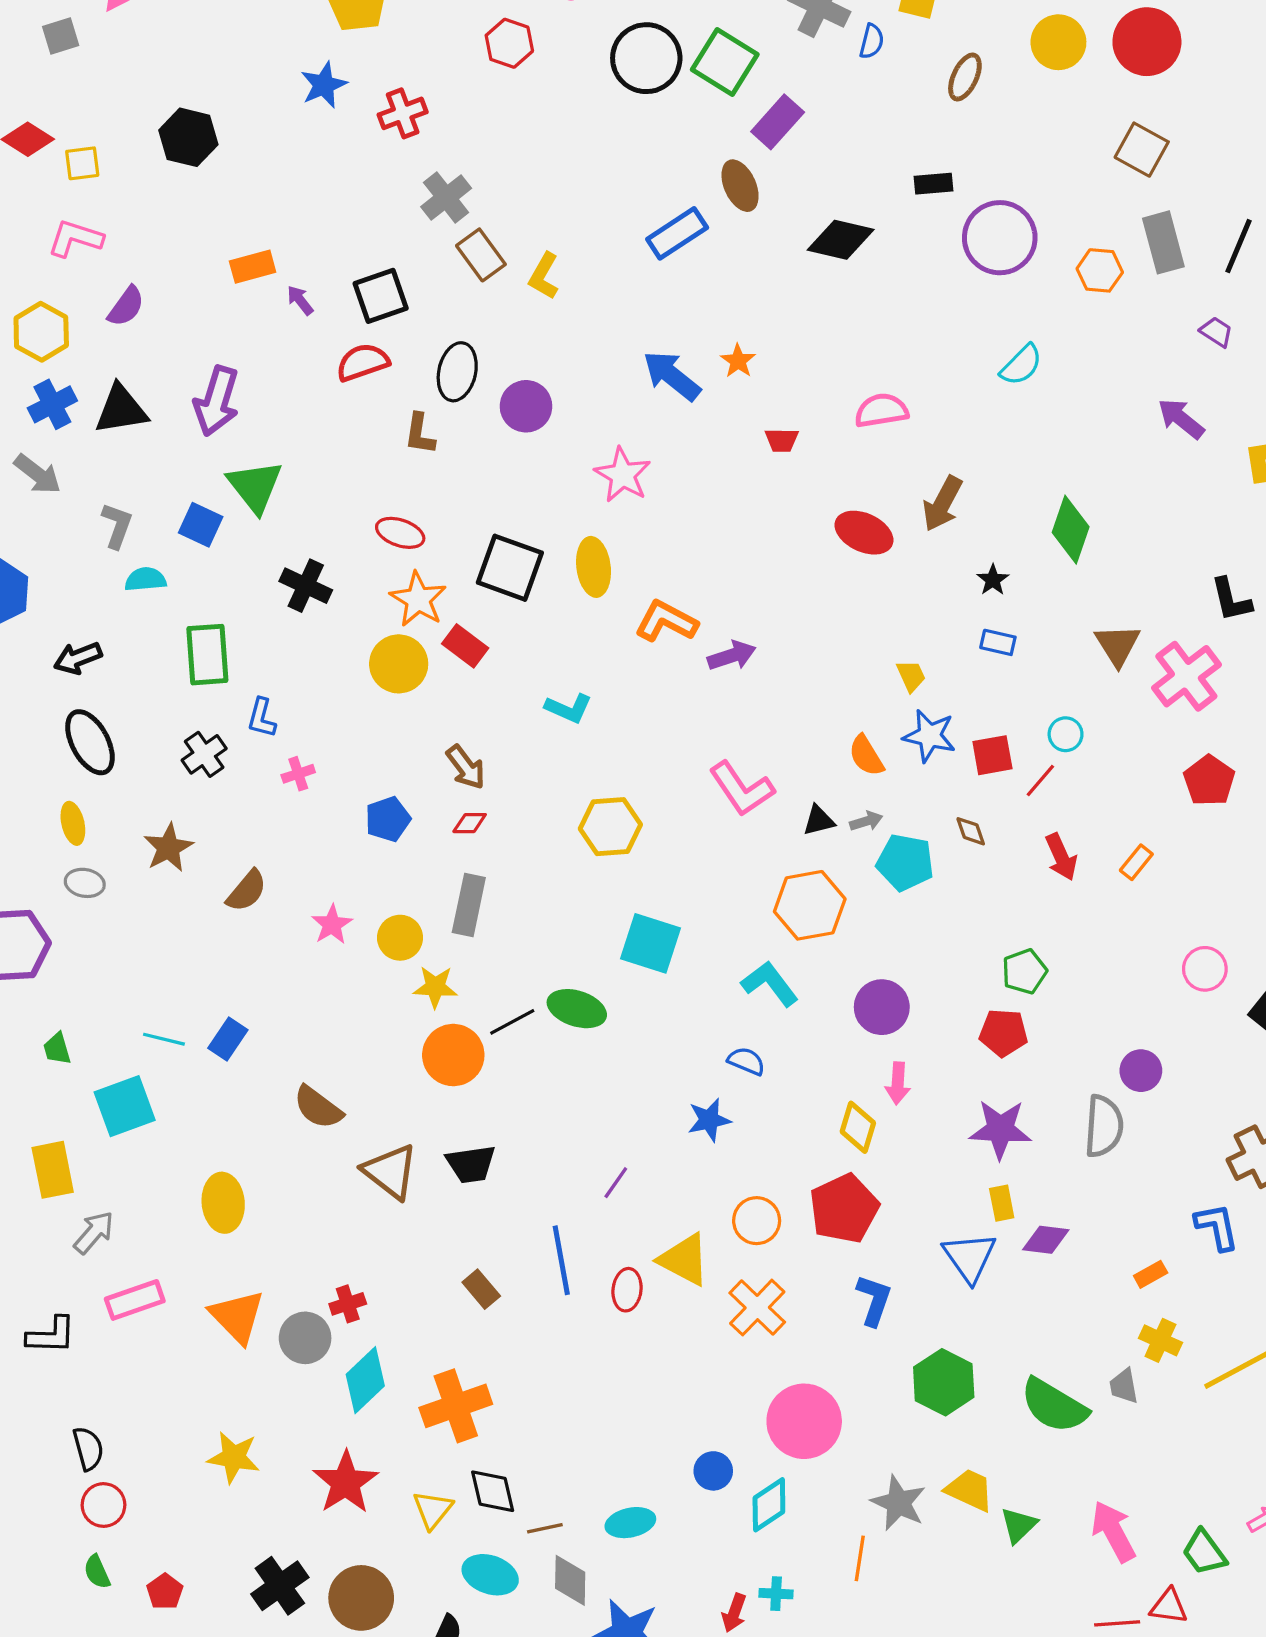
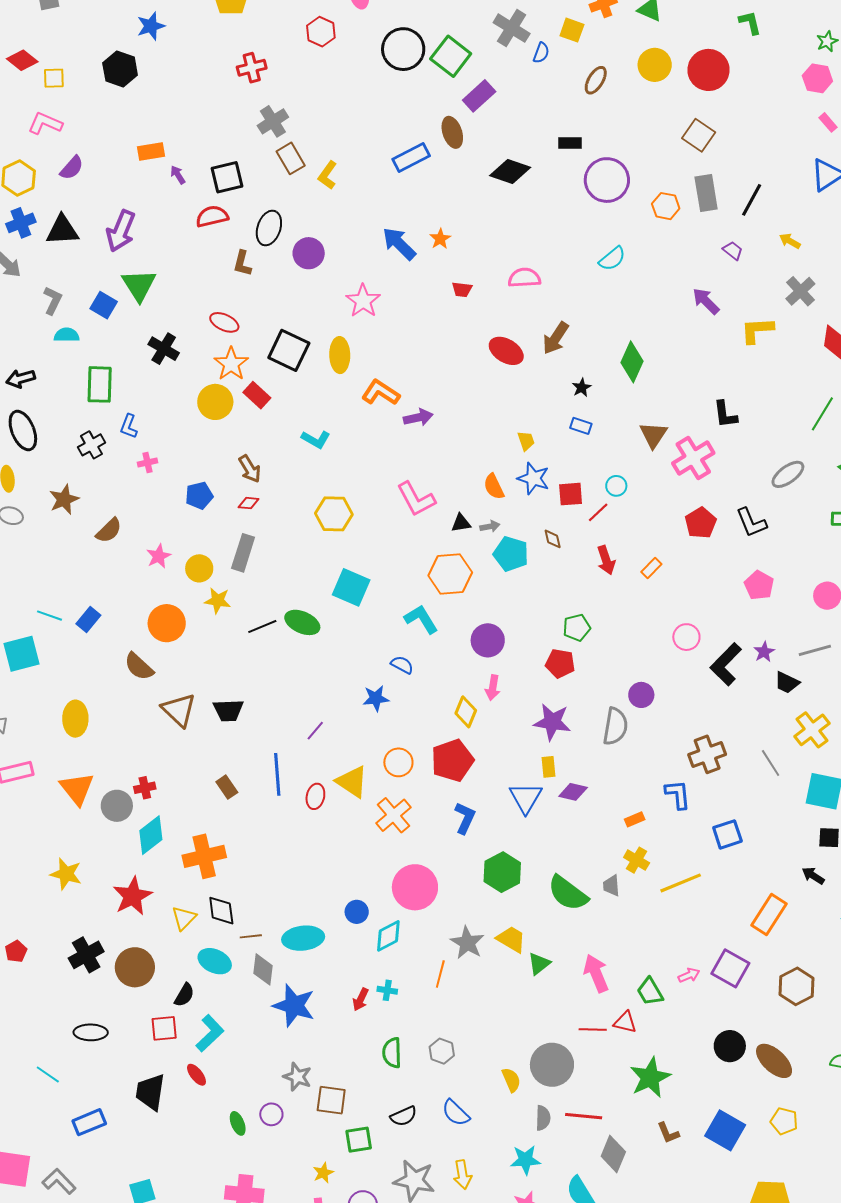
blue star: (324, 85) -> (151, 26), moved
orange circle: (453, 1055) -> (167, 623), moved
cyan ellipse: (630, 1523) -> (303, 938), size x1.4

